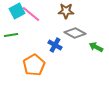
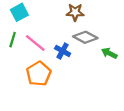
pink line: (31, 14) -> (35, 43), moved
green line: (11, 35) -> (13, 40), turned -64

